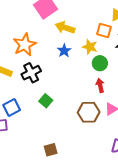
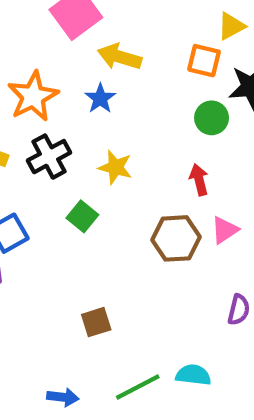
yellow star: (90, 47) -> (115, 167), moved
blue star: (64, 51) -> (100, 98), moved
green circle: (100, 63) -> (212, 118), moved

